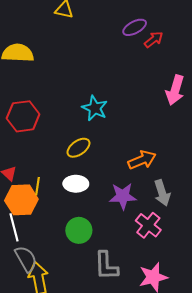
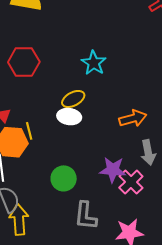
white ellipse: (76, 184) -> (69, 117), moved
yellow line: (37, 186) -> (29, 131), turned -30
purple star: (123, 196) -> (113, 170), moved

